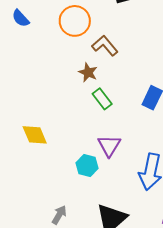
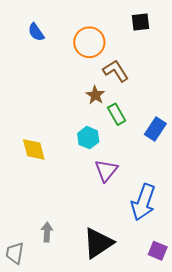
green rectangle: (102, 99) -> (117, 114), moved
cyan hexagon: (87, 166) -> (88, 138), moved
gray arrow: (59, 215) -> (47, 232), turned -36

